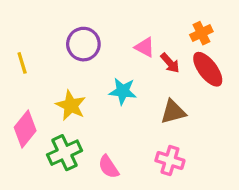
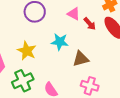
brown triangle: (173, 112) -> (81, 59), moved

